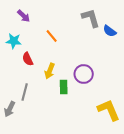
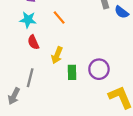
cyan star: (14, 41) -> (28, 20), moved
purple circle: (84, 74) -> (99, 69), moved

